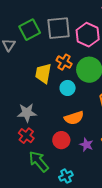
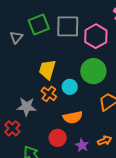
orange cross: (64, 62) -> (49, 94), moved
red cross: (26, 136) -> (12, 128), moved

